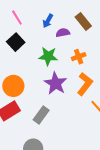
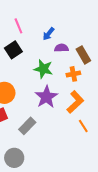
brown rectangle: (83, 21) -> (83, 55), moved

